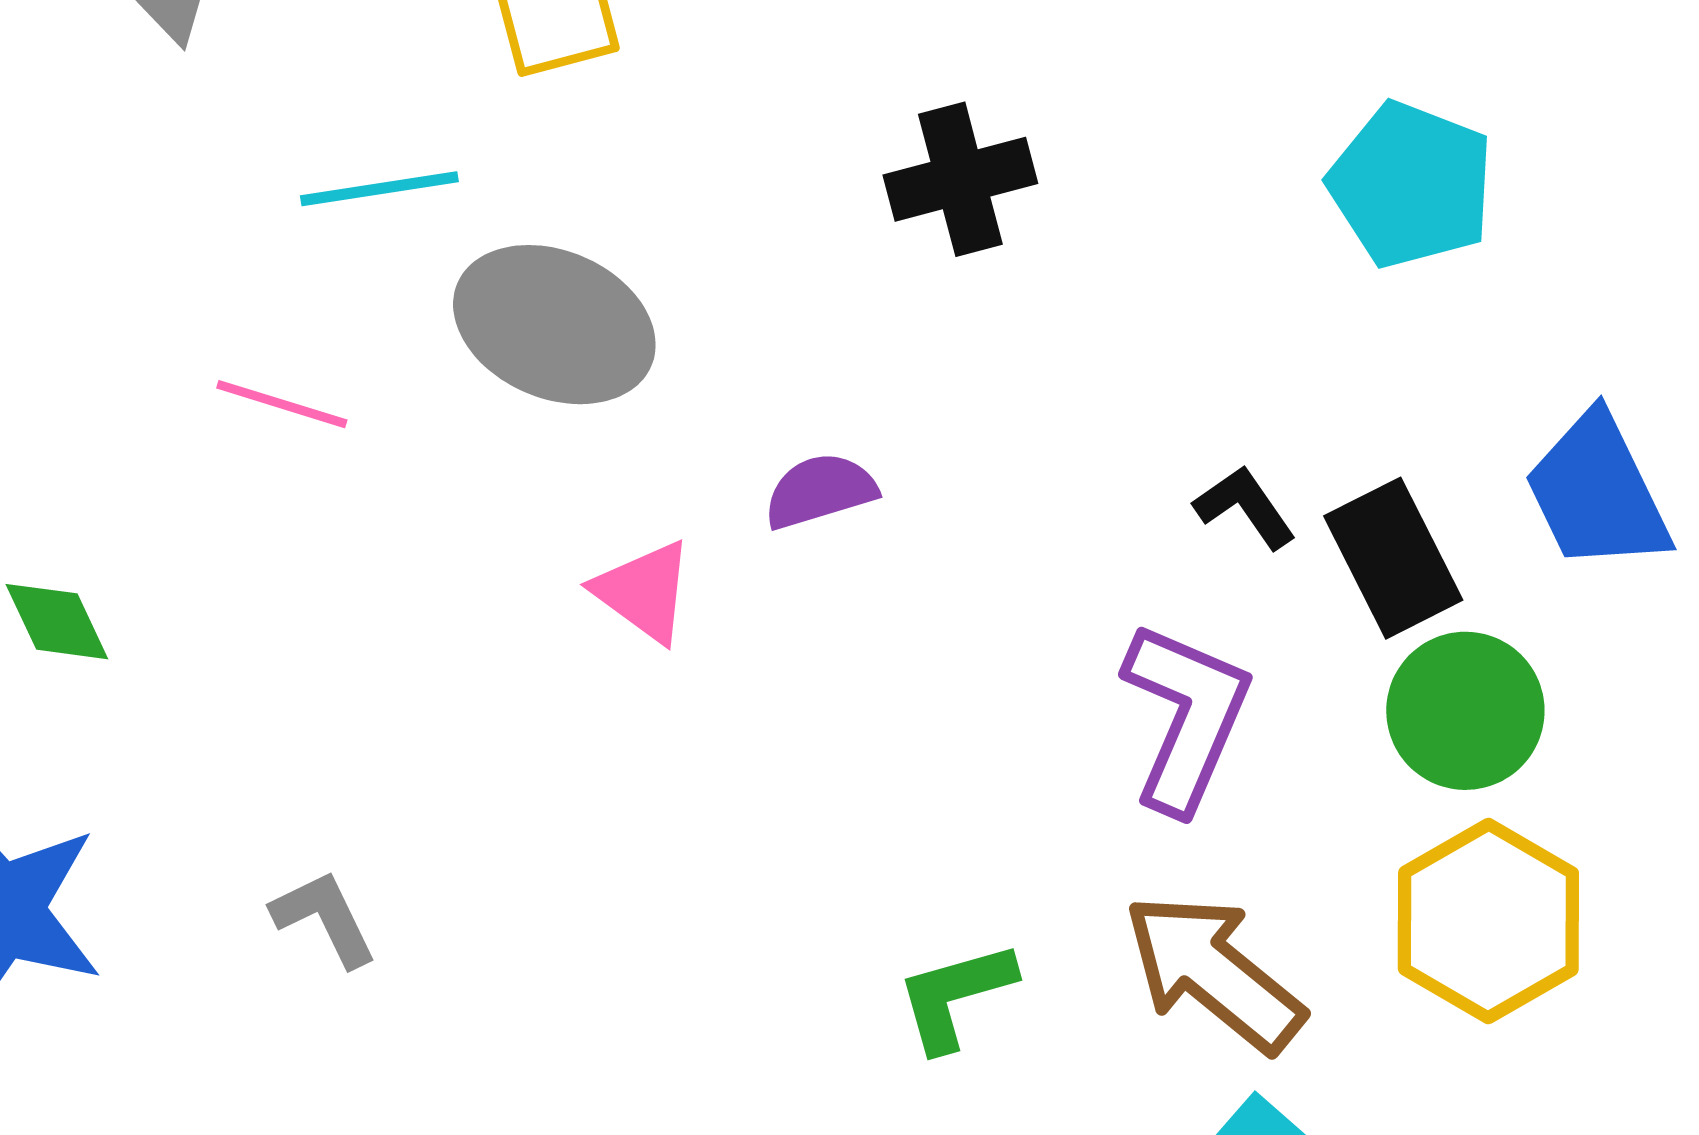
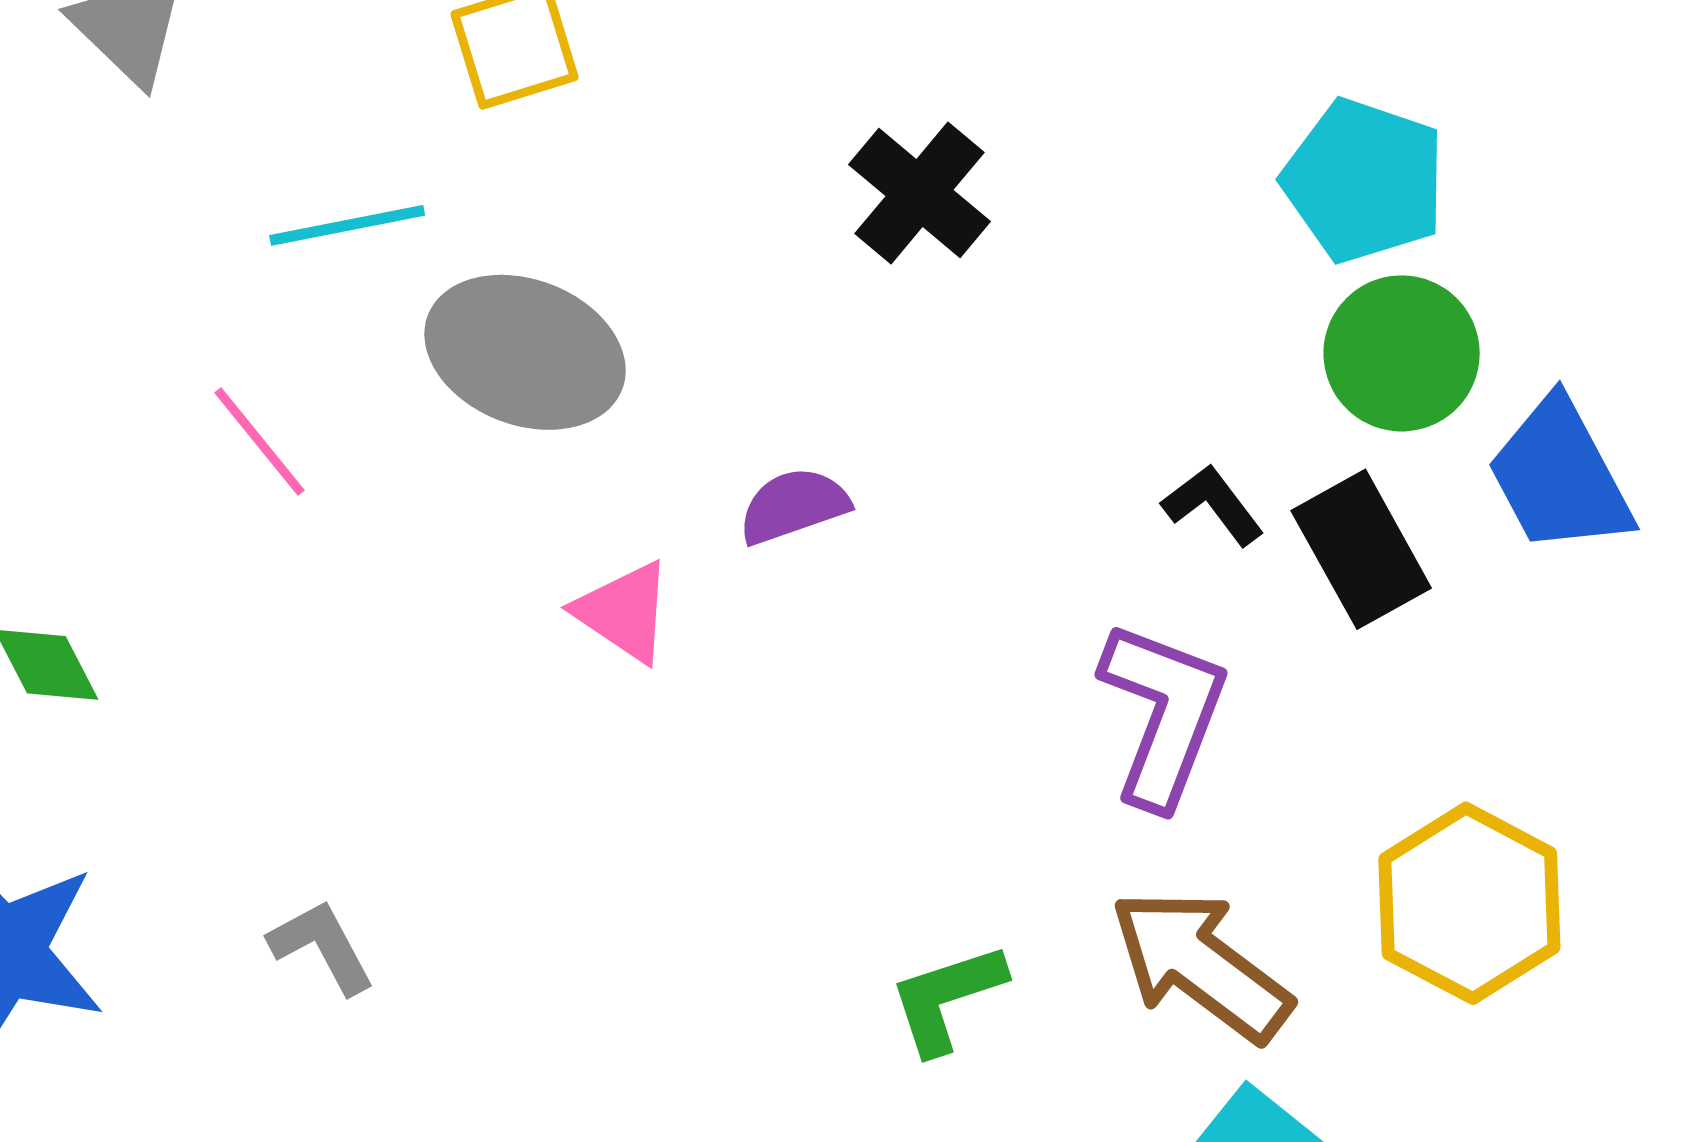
black cross: (960, 179) -> (919, 193), turned -33
pink line: (282, 404) -> (259, 441), turned 36
green circle: (1465, 711) -> (1402, 353), moved

